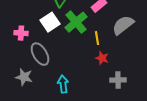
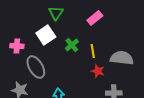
green cross: (76, 22) -> (72, 45), moved, size x0.6
gray semicircle: (123, 25) -> (122, 58), moved, turned 45

